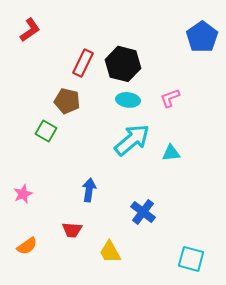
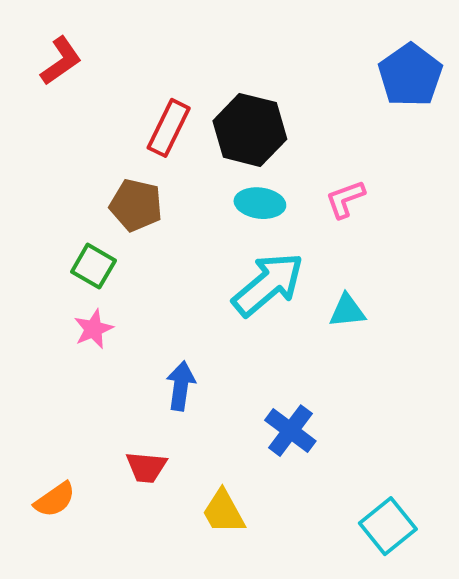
pink star: (23, 194) -> (93, 329), moved
cyan square: (191, 259) -> (388, 526), turned 36

